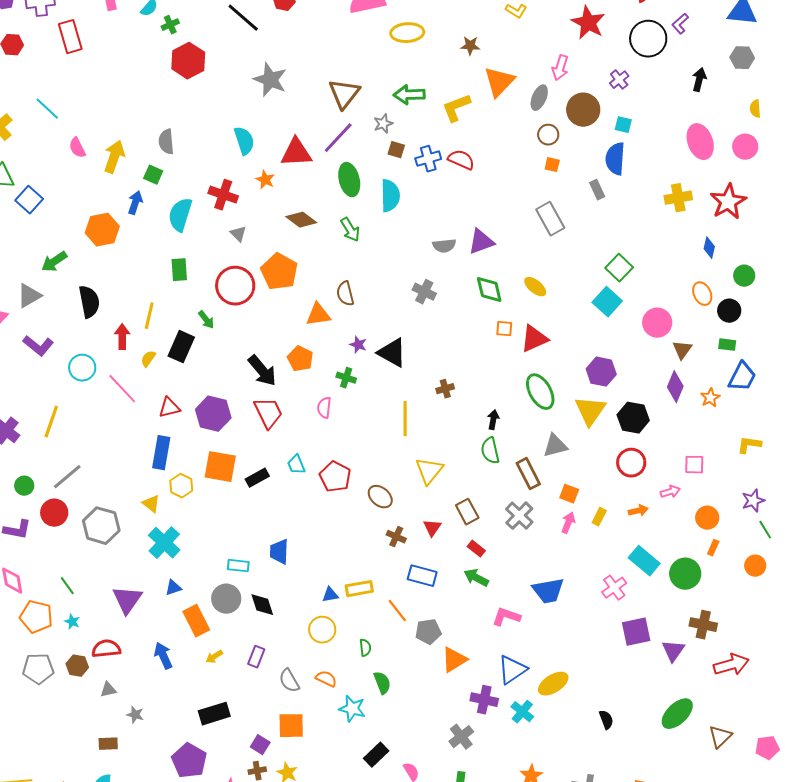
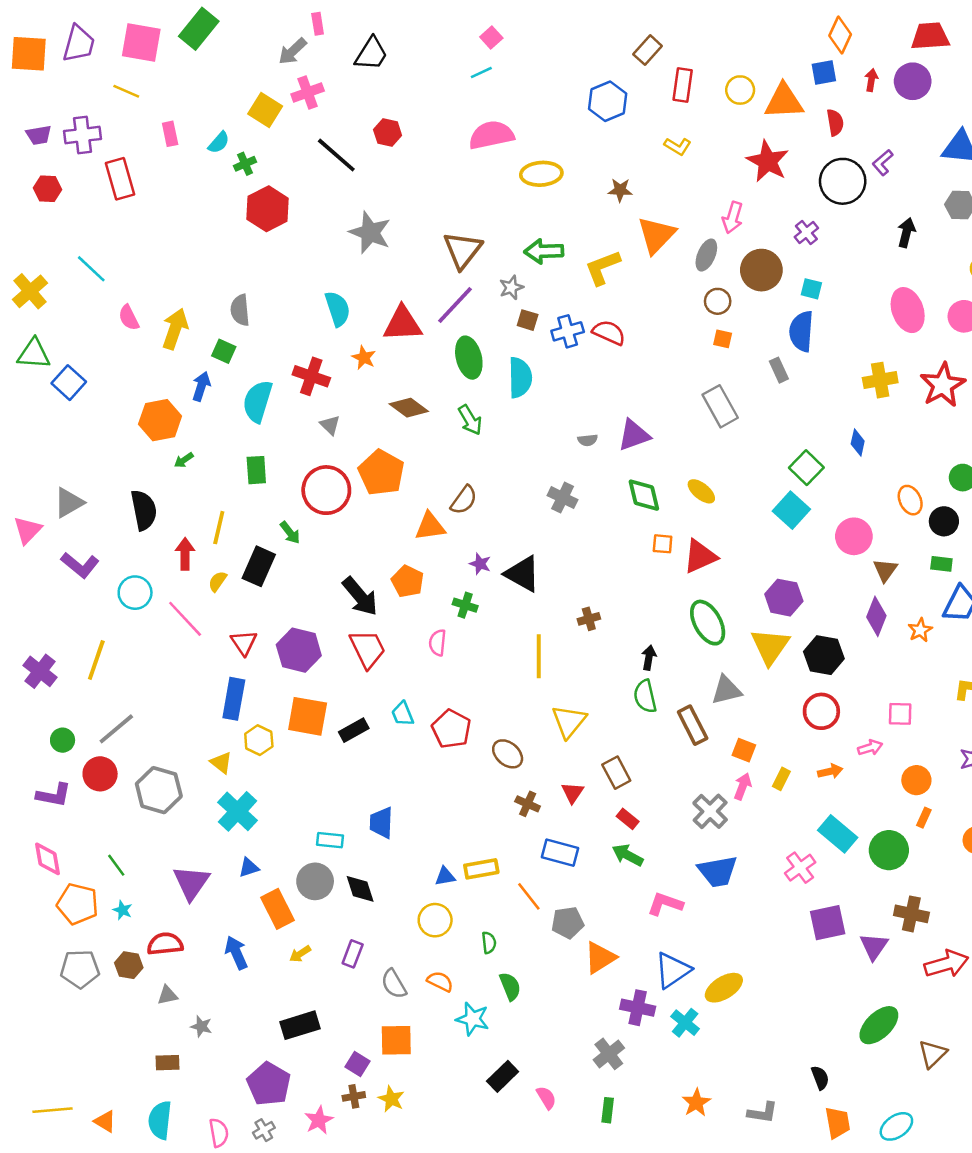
gray semicircle: (444, 246) -> (588, 440), size x0.7
blue diamond: (709, 248) -> (858, 443), moved
green arrow: (54, 262) -> (184, 460), moved, size x0.6
brown semicircle: (345, 294) -> (464, 500), turned -130
red triangle: (169, 408) -> (244, 643), turned -50
gray cross: (519, 516) -> (710, 811), moved
black semicircle: (606, 720) -> (820, 1078), moved

